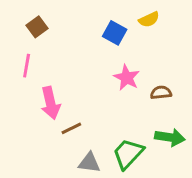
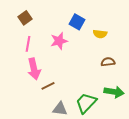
yellow semicircle: (149, 19) -> (100, 34), moved, turned 32
pink line: (27, 66) -> (28, 44), moved
pink star: (127, 78) -> (59, 41), moved, turned 30

